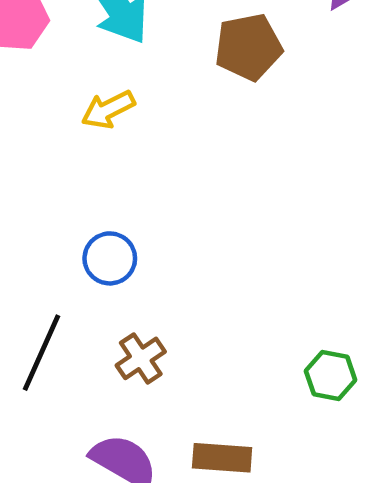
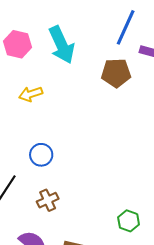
yellow arrow: (108, 110) -> (31, 94), moved

